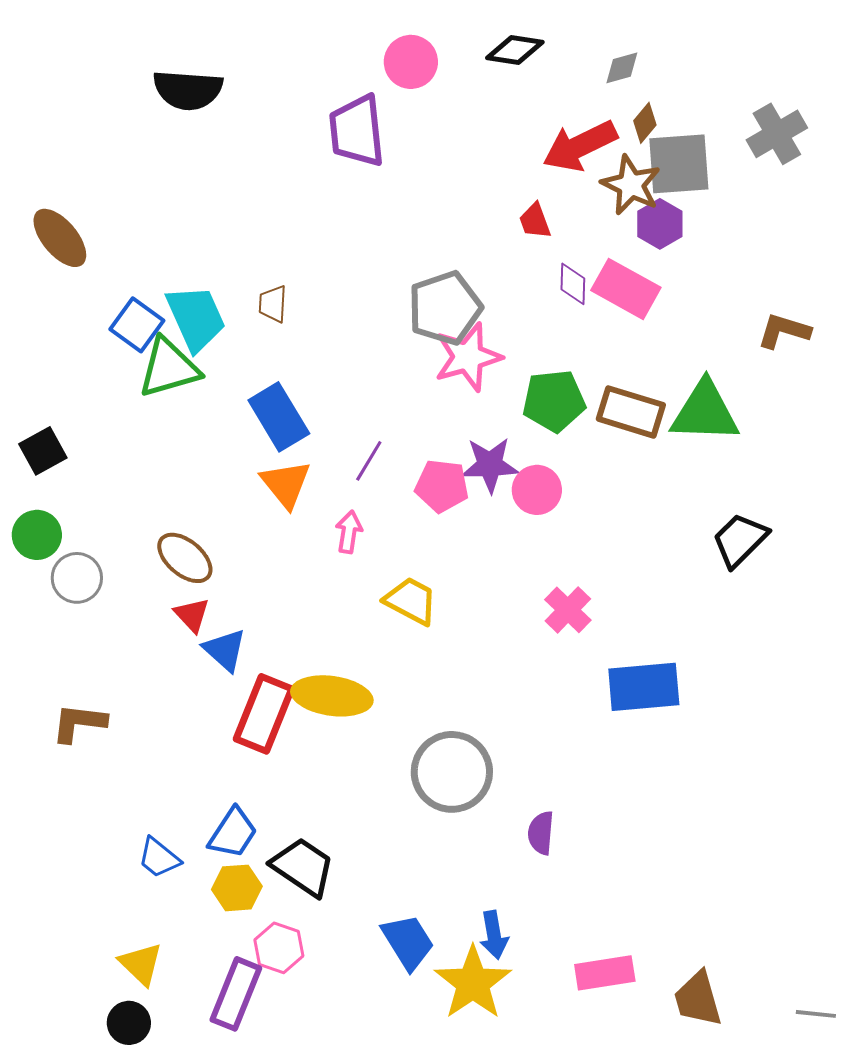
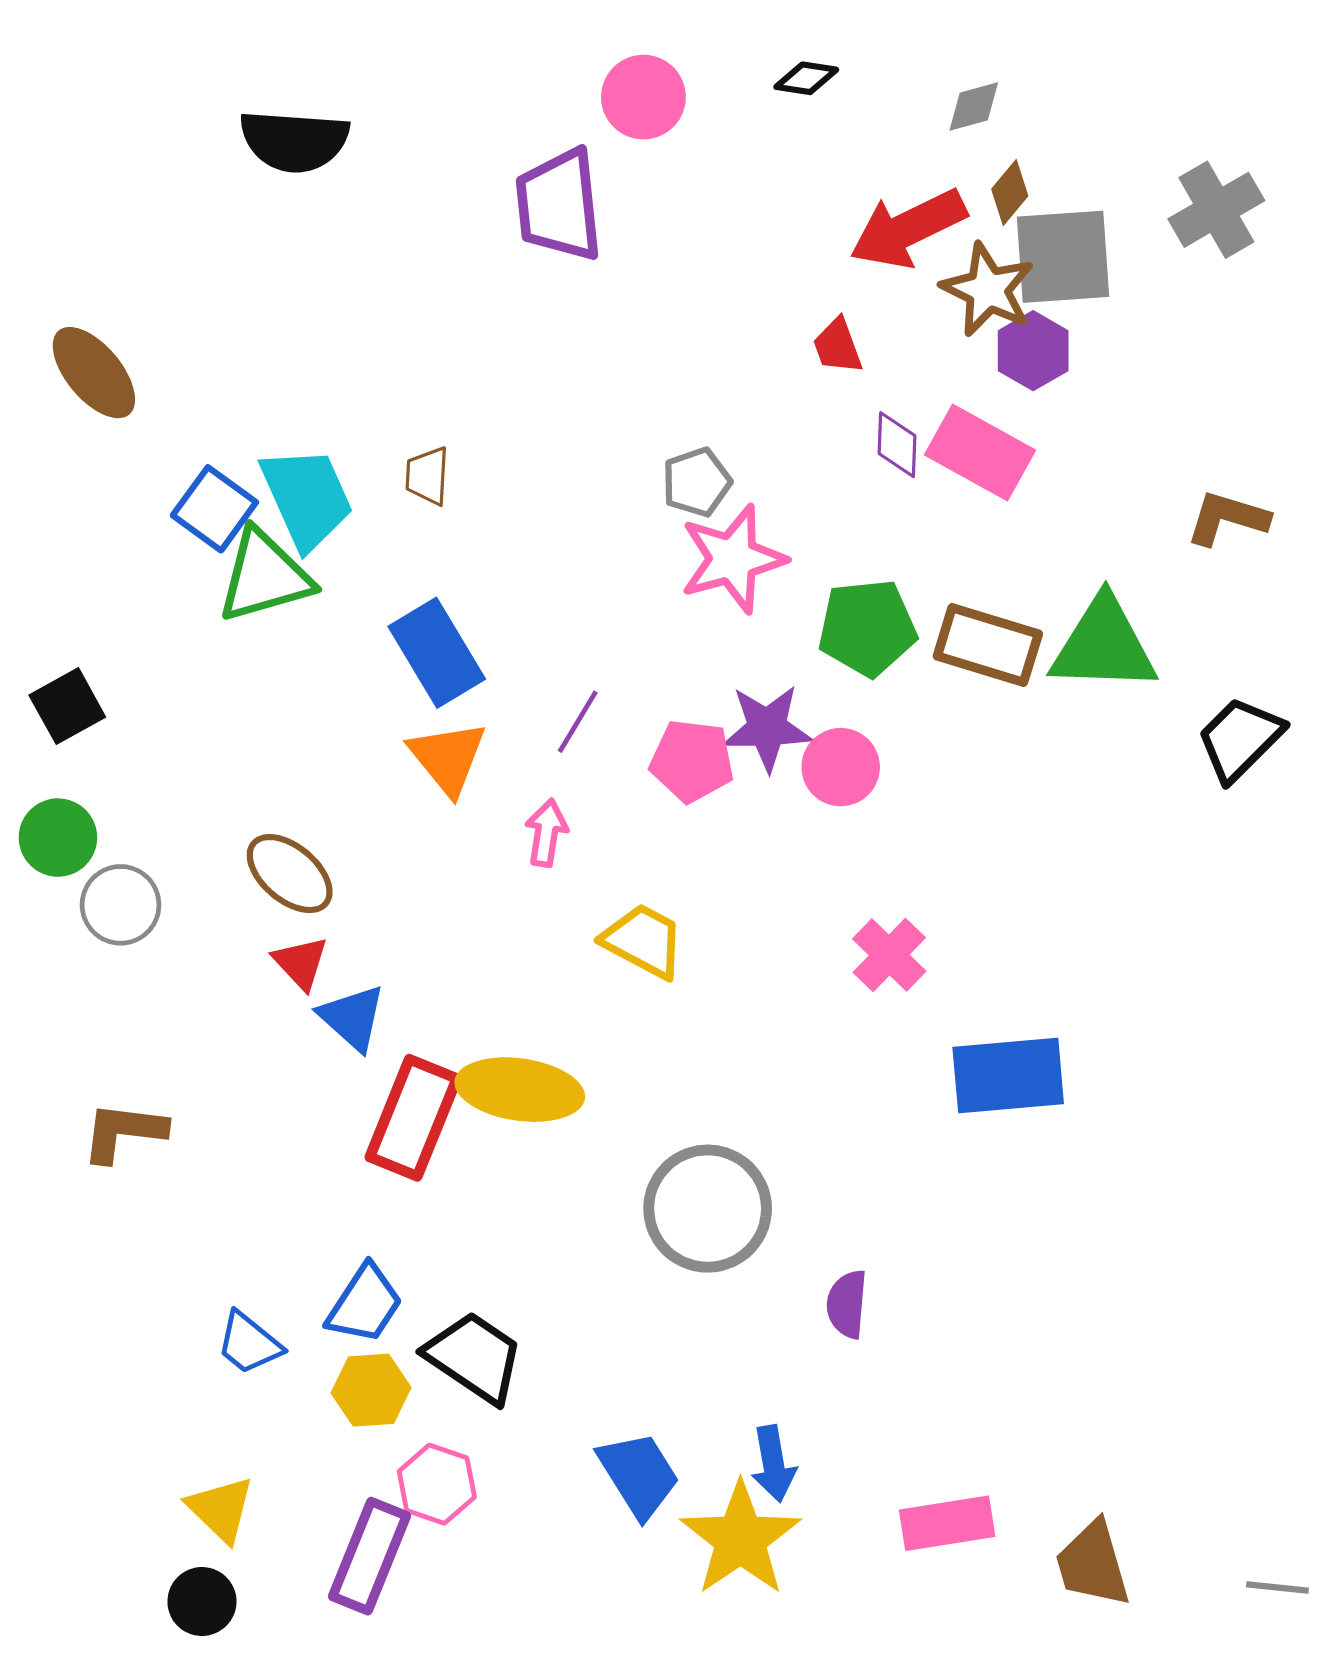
black diamond: (515, 50) -> (806, 78), size x0.7
gray pentagon: (445, 308) -> (697, 482), size x0.6
black trapezoid: (740, 540) -> (1240, 739), moved

